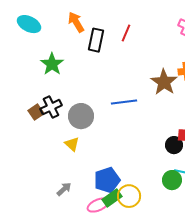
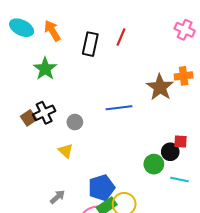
orange arrow: (76, 22) -> (52, 31), moved
gray circle: (81, 116) -> (75, 122), size x0.6
green circle: (172, 180) -> (154, 164), moved

